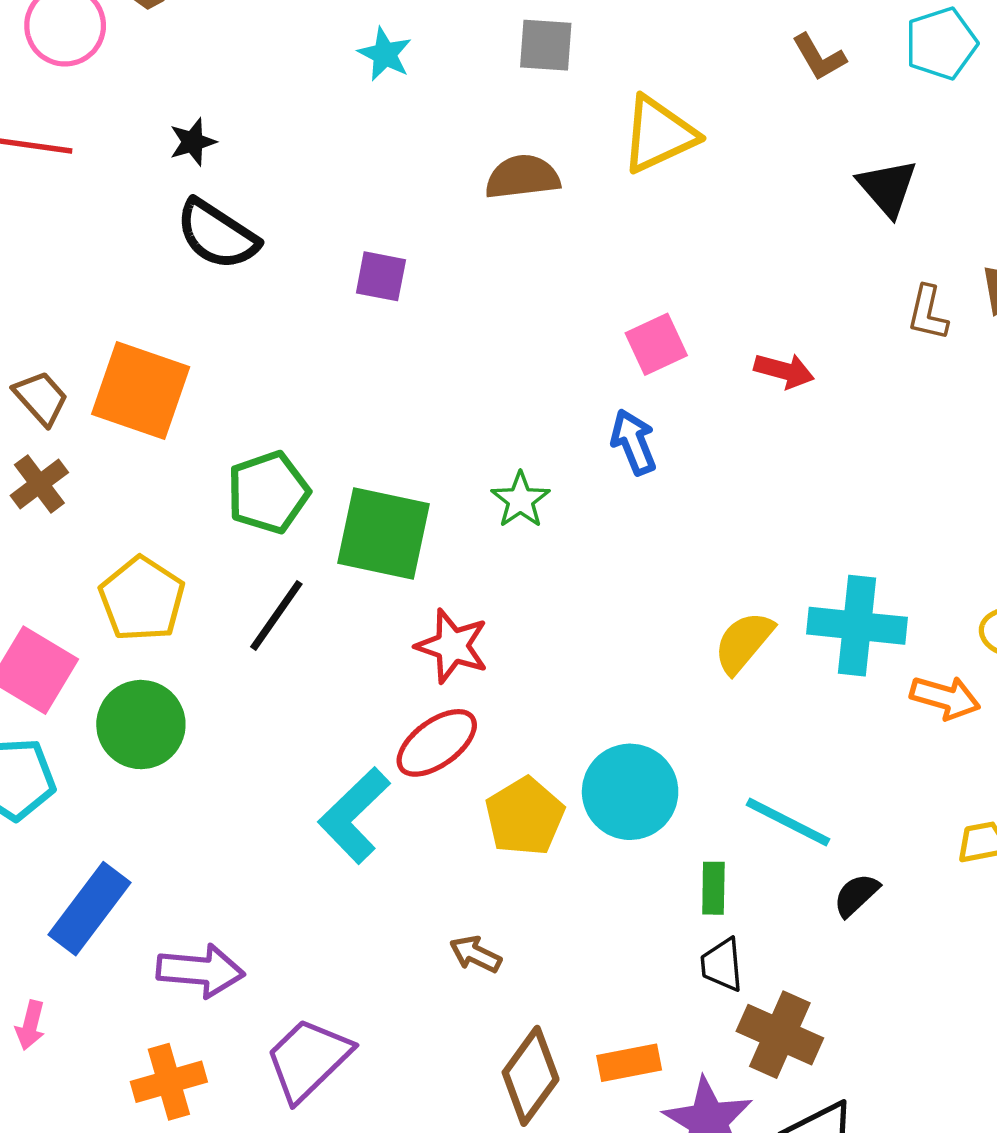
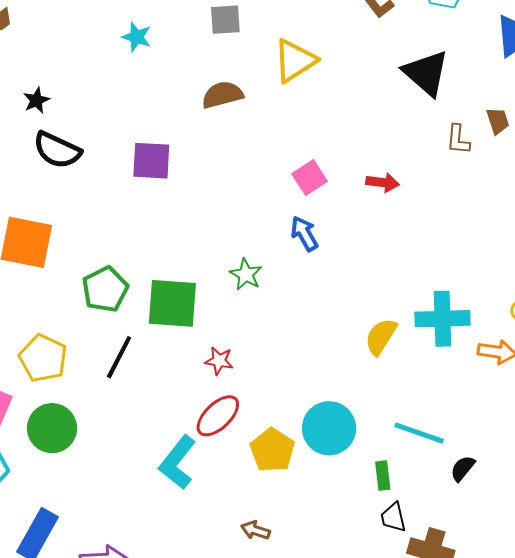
black triangle: (887, 188) -> (426, 73), size x1.4
purple square: (381, 276) -> (151, 161), size x1.4
red star: (452, 646) -> (219, 361), size x0.7

